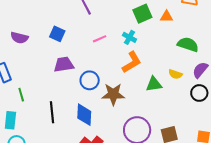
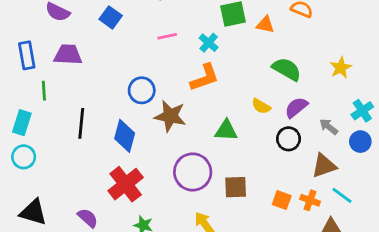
purple trapezoid: (64, 65) -> (68, 55), moved
green triangle: (154, 84) -> (226, 130), moved

